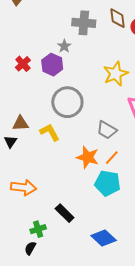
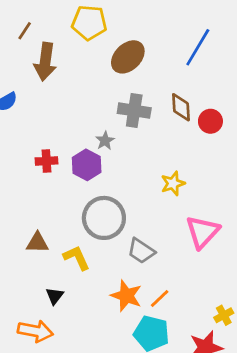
red cross: (23, 64) -> (46, 161), turned 35
yellow star: (116, 74) -> (173, 183), size x0.7
gray trapezoid: (107, 130) -> (141, 251), moved
black triangle: (10, 142) -> (55, 296), moved

